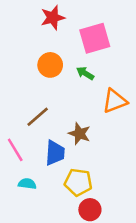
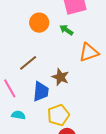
yellow pentagon: (78, 182) -> (58, 115), turned -30

